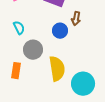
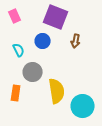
blue circle: (60, 31) -> (43, 41), moved

